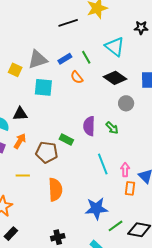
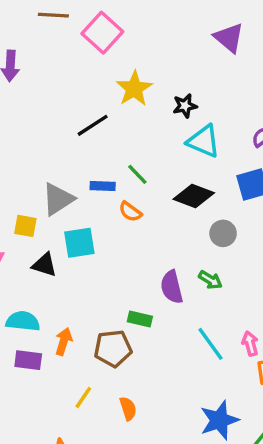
black star: (141, 28) -> (185, 106), moved
cyan triangle: (115, 47) -> (203, 141), moved
blue rectangle: (65, 59) -> (103, 186), turned 48
black triangle: (20, 114) -> (44, 265), moved, turned 35
yellow line: (23, 176) -> (83, 397), turned -40
orange semicircle: (55, 190) -> (128, 409), moved, size x0.6

